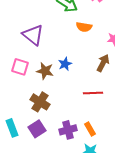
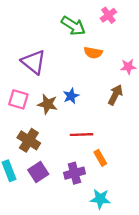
red line: (93, 93) -> (82, 135), moved
brown cross: (40, 102) -> (29, 140), moved
orange rectangle: (90, 129) -> (100, 158), moved

